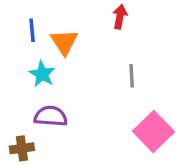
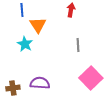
blue line: (32, 30) -> (22, 10), moved
purple semicircle: (51, 116) -> (40, 83), moved

